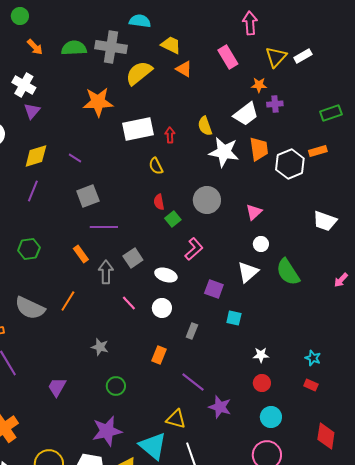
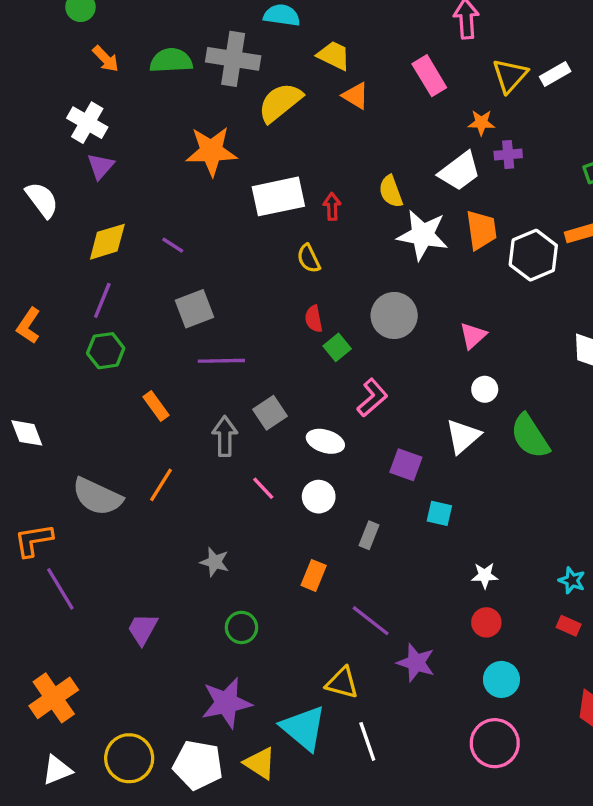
green hexagon: (29, 249) -> (106, 351), moved
orange rectangle: (81, 254) -> (156, 406), moved

